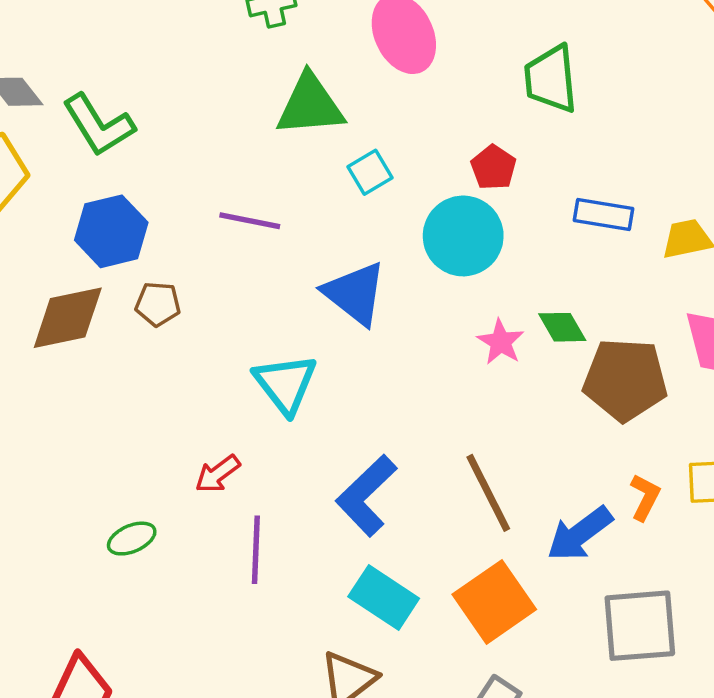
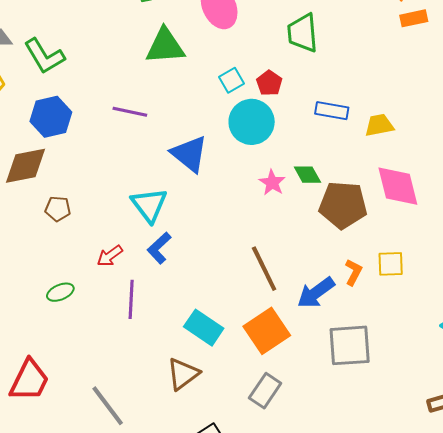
cyan square: (370, 172) -> (232, 80), moved
brown pentagon: (158, 304) -> (58, 209), moved
blue L-shape: (366, 496) -> (159, 248), moved, size x0.7

